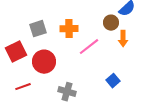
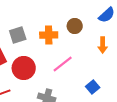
brown circle: (111, 23) -> (75, 26), moved
pink line: (89, 47) -> (63, 64), moved

